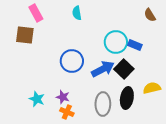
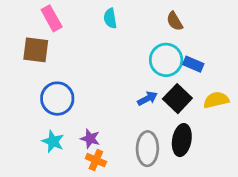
brown semicircle: (150, 15) -> (175, 21), moved
blue circle: (72, 61) -> (57, 99), moved
blue arrow: (103, 69) -> (147, 99), size x0.6
yellow semicircle: (152, 88) -> (216, 100), moved

